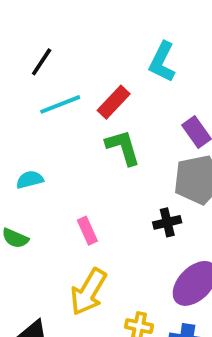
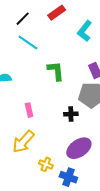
red rectangle: (114, 102) -> (57, 13), moved
cyan line: (60, 104) -> (28, 42), turned 45

